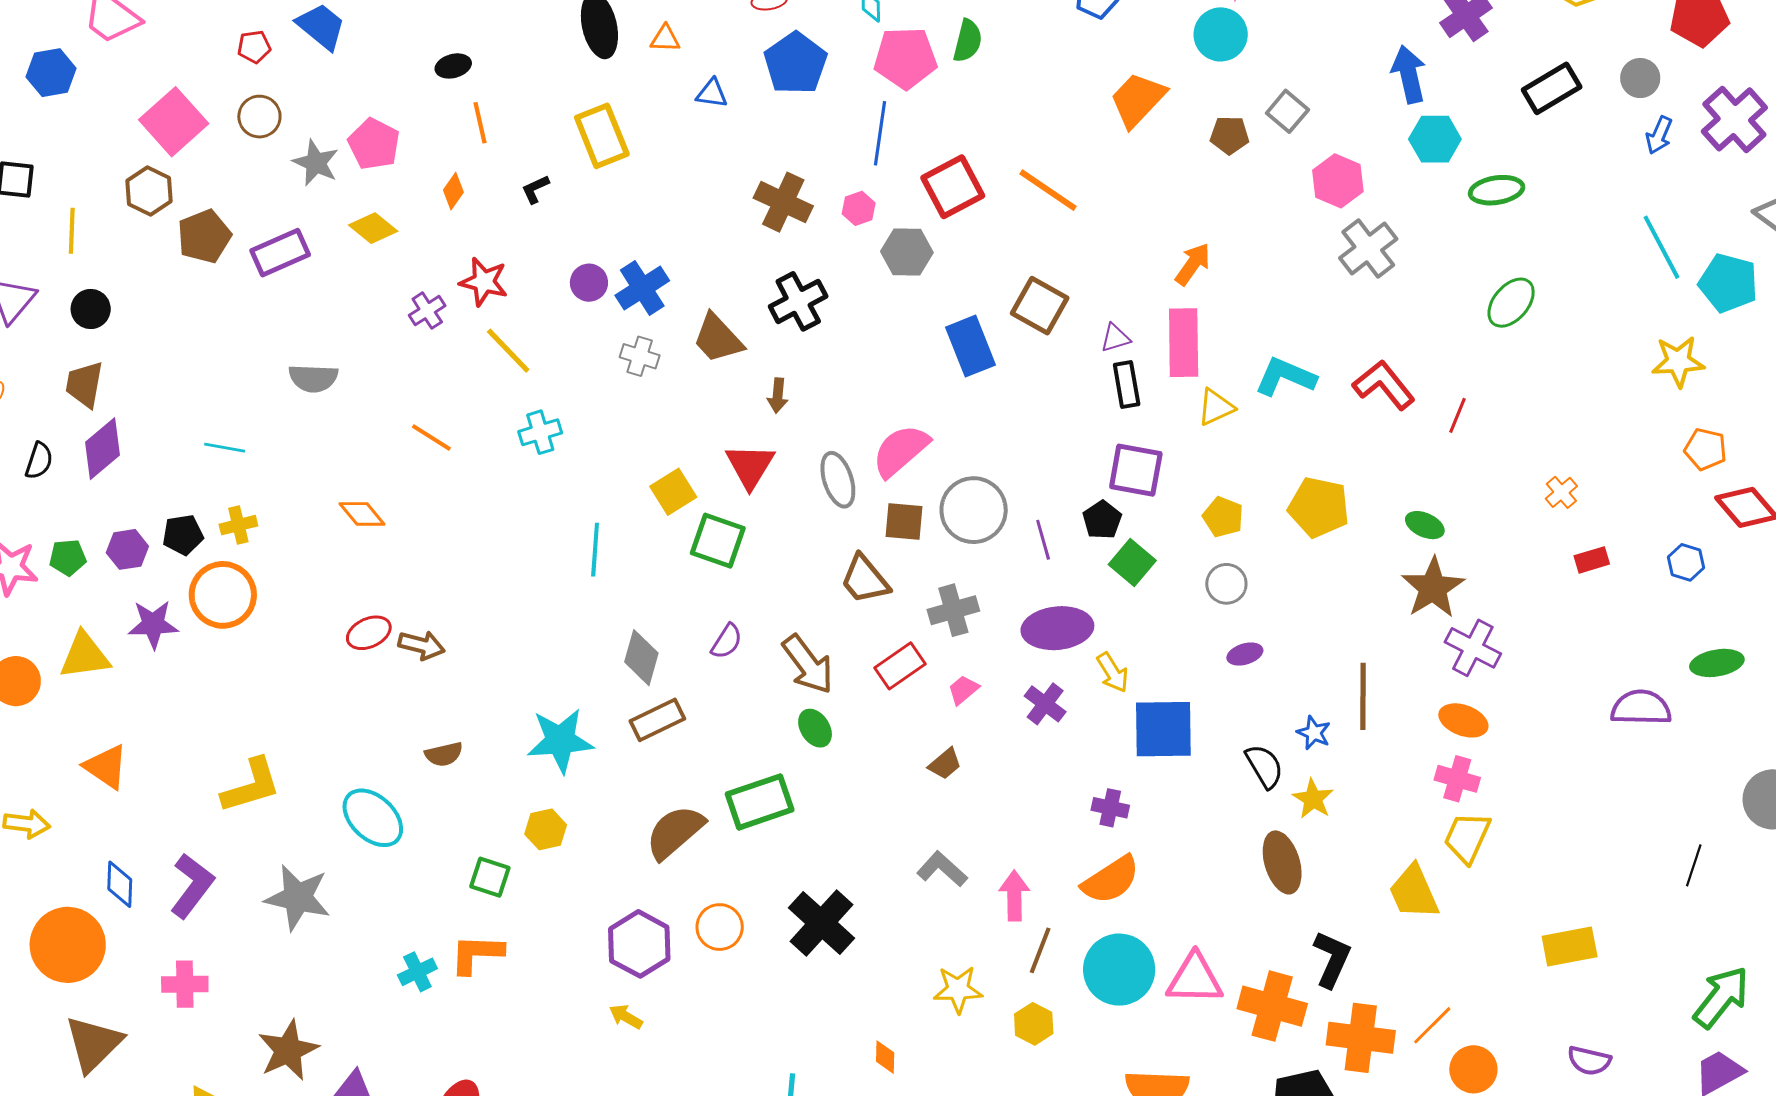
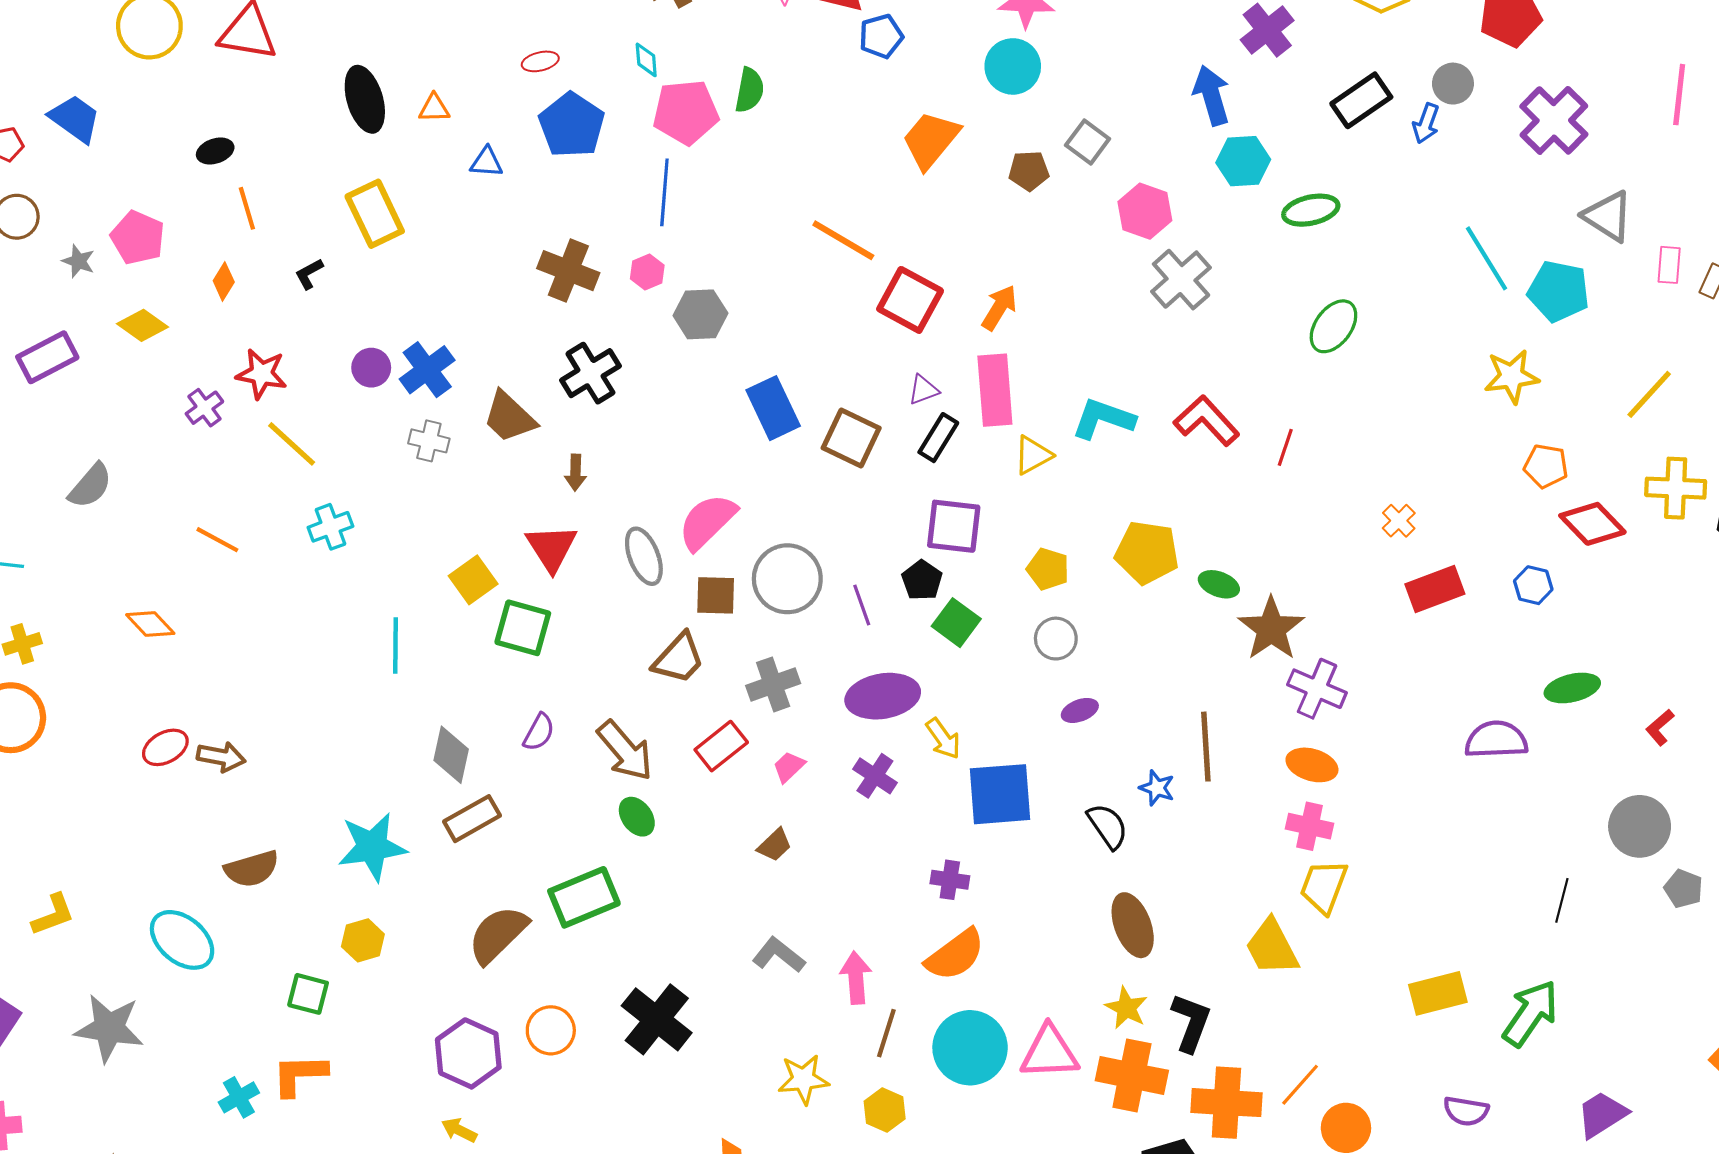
blue arrow: (1659, 135) -> (1426, 123), moved
gray star: (316, 163) -> (78, 261), size x0.7
red square: (953, 187) -> (910, 300), moved, turned -30
brown square: (1040, 306) -> (851, 438), moved
gray semicircle: (313, 378) -> (90, 486), turned -48
black rectangle: (1127, 384) -> (938, 438), turned 45
green ellipse: (1425, 525) -> (1219, 584), moved
red rectangle: (1592, 560) -> (1435, 589), size x1.6
brown trapezoid: (865, 580) -> (679, 658), turned -94
brown semicircle: (444, 754) -> (252, 869), size x1.4
yellow L-shape: (251, 786) -> (53, 915), size x0.7
yellow star: (1313, 799) -> (1126, 1008), moved
green arrow: (1721, 997) -> (1531, 1013), moved

